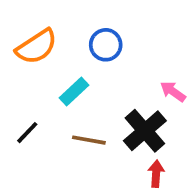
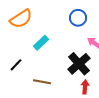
blue circle: (106, 45) -> (78, 18), moved
brown line: (89, 140) -> (42, 82), moved

